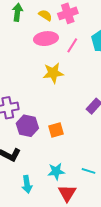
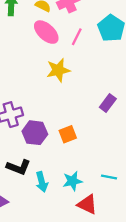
pink ellipse: (46, 39) -> (46, 32), turned 55
cyan arrow: (27, 184) -> (42, 182), moved
red triangle: (67, 193) -> (87, 204), turned -30

